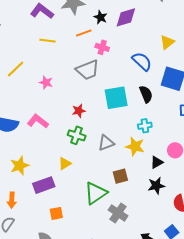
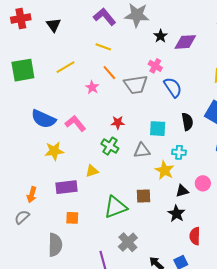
orange line: (84, 33) -> (109, 73), moved, turned 56
blue semicircle: (142, 61) -> (173, 87), moved
cyan square: (116, 98) -> (158, 129), moved, size x0.7
gray triangle: (106, 143) -> (142, 151), moved
yellow star: (20, 166) -> (54, 151), moved
black star: (156, 186) -> (176, 214), turned 30
gray cross: (118, 213) -> (128, 242), moved

